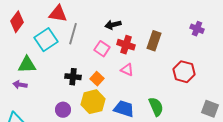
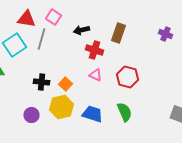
brown rectangle: (154, 41) -> (118, 33), moved
pink square: (102, 49) -> (54, 17), moved
red hexagon: (184, 72) -> (128, 77), moved

